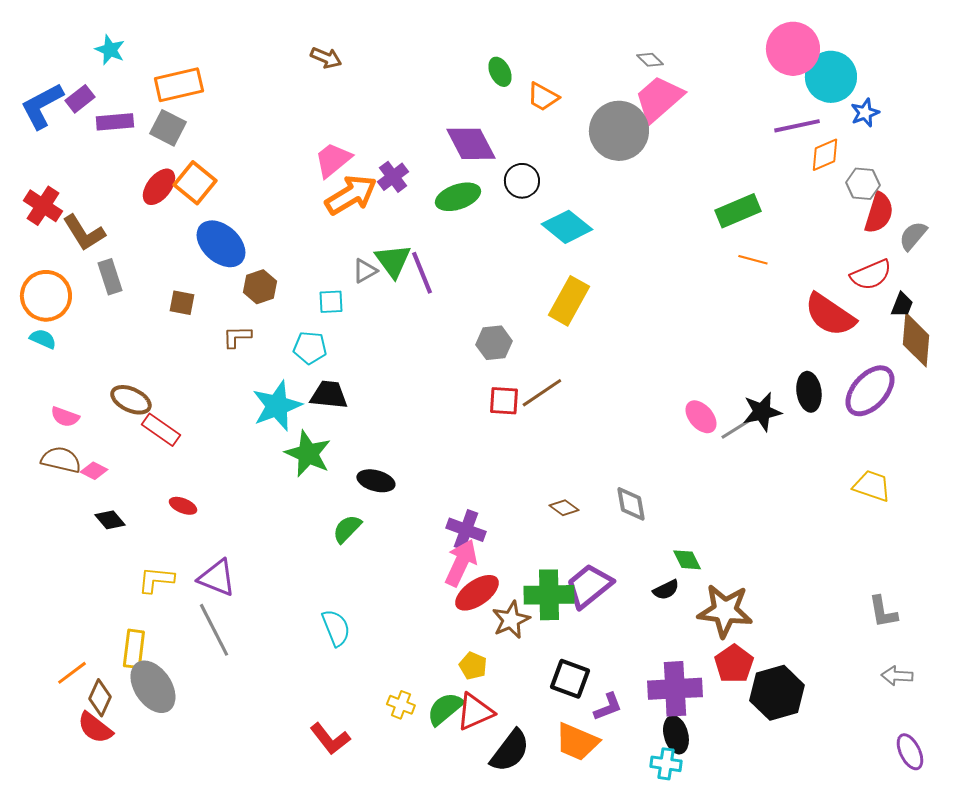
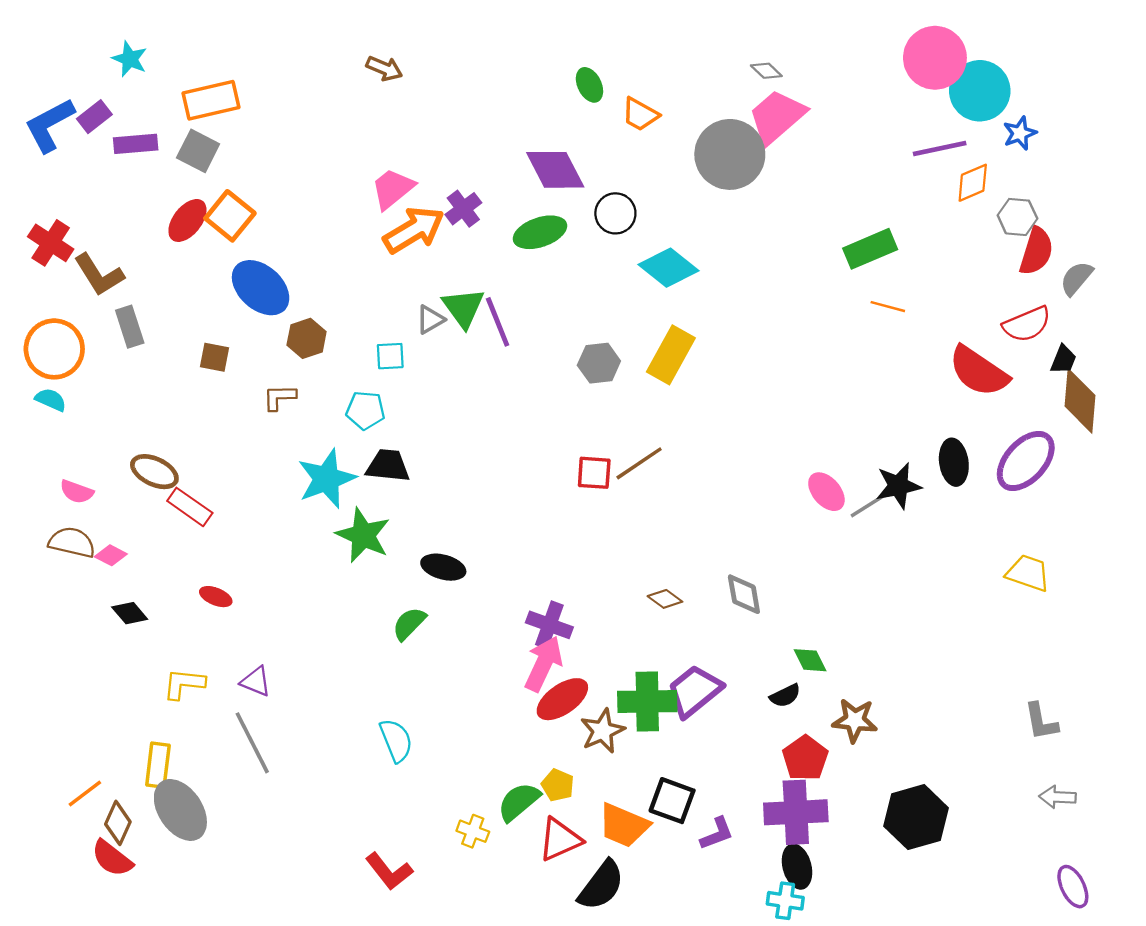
gray hexagon: (494, 343) -> (599, 363), moved
purple triangle: (217, 578) -> (256, 681), size x0.7
brown star: (725, 611) -> (855, 720), size x0.7
red pentagon: (734, 664) -> (805, 758), moved
green semicircle: (445, 709) -> (519, 802), moved
orange trapezoid: (577, 742) -> (624, 825), moved

